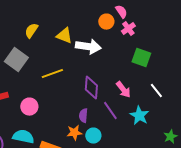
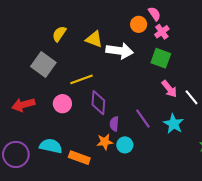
green square: (141, 58) -> (161, 58), moved
purple diamond: (91, 88) -> (98, 103), moved
pink arrow: (123, 90) -> (169, 89), moved
pink circle: (29, 107) -> (62, 104), moved

